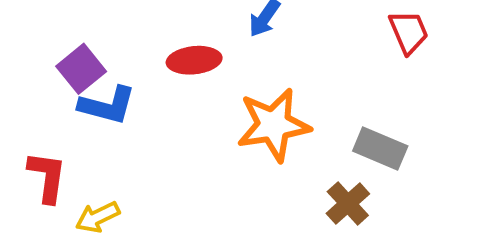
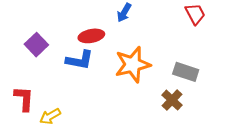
blue L-shape: (107, 105) -> (80, 60), moved

